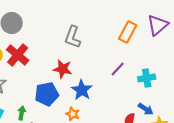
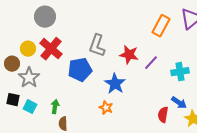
gray L-shape: (73, 37) -> (97, 46), moved
red star: (63, 69) -> (129, 55), moved
blue pentagon: (47, 94) -> (80, 70), moved

